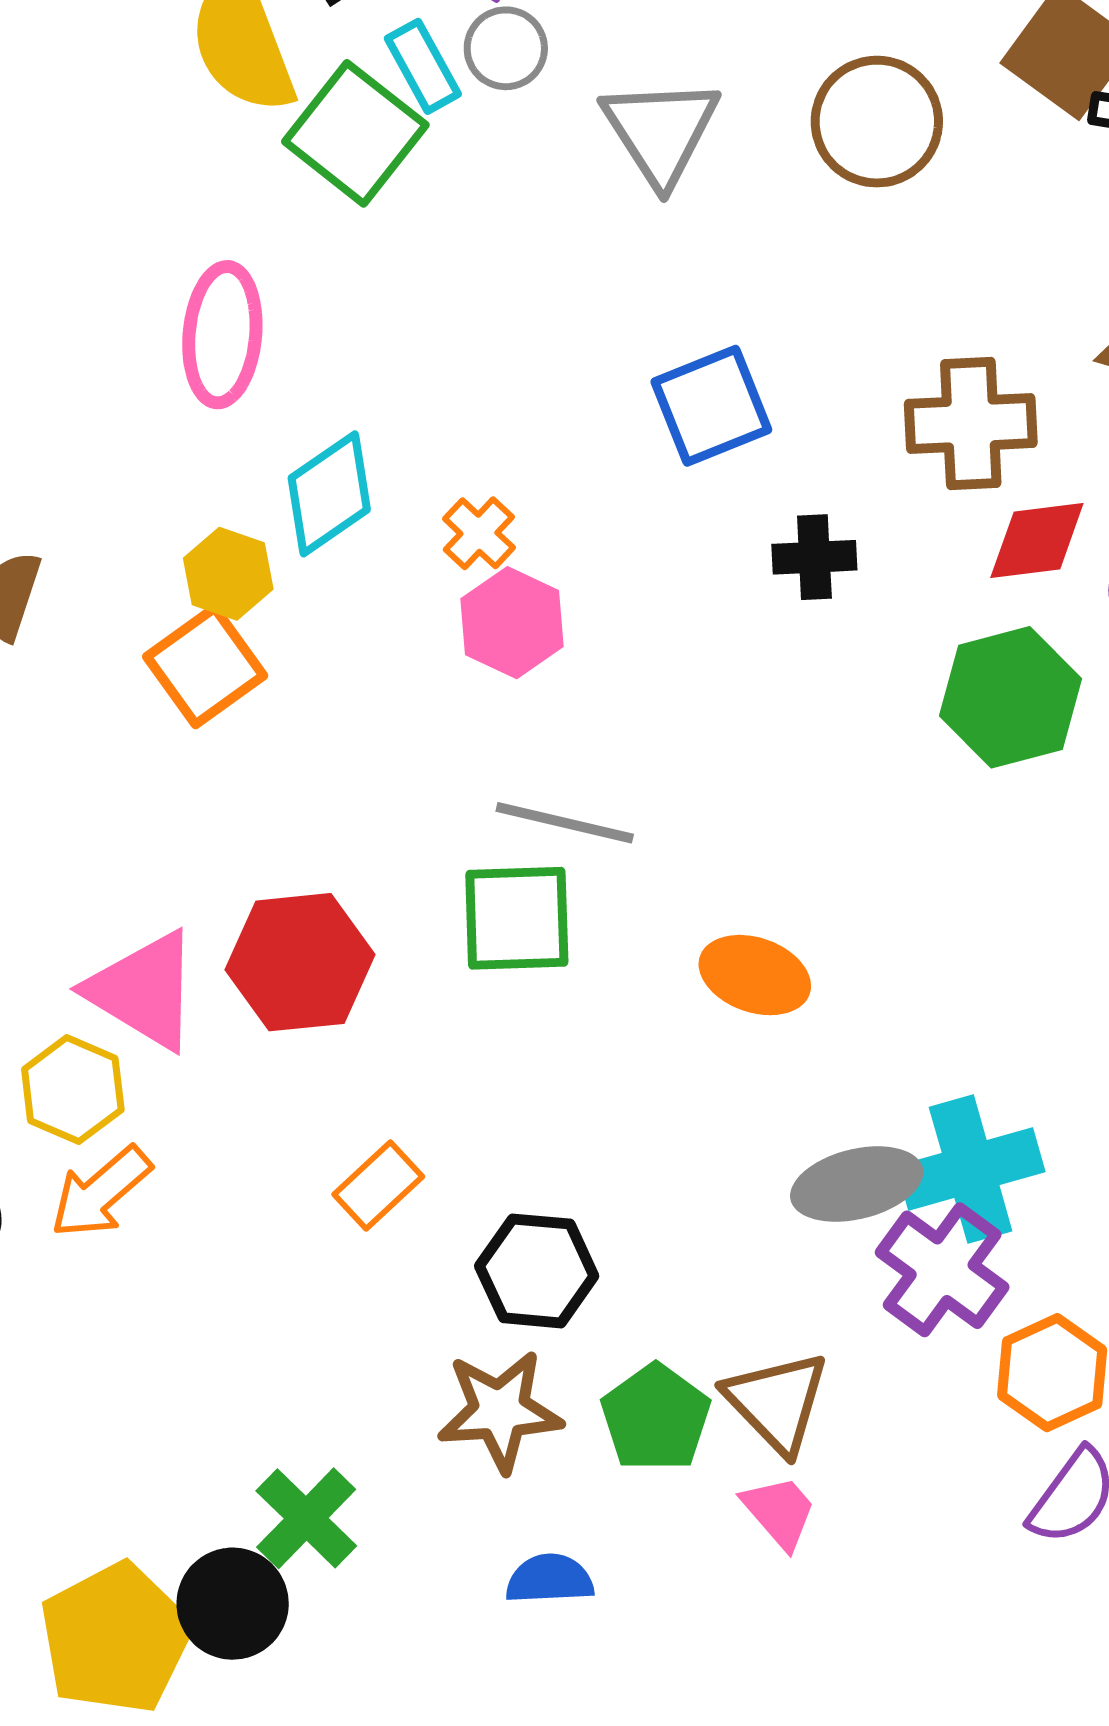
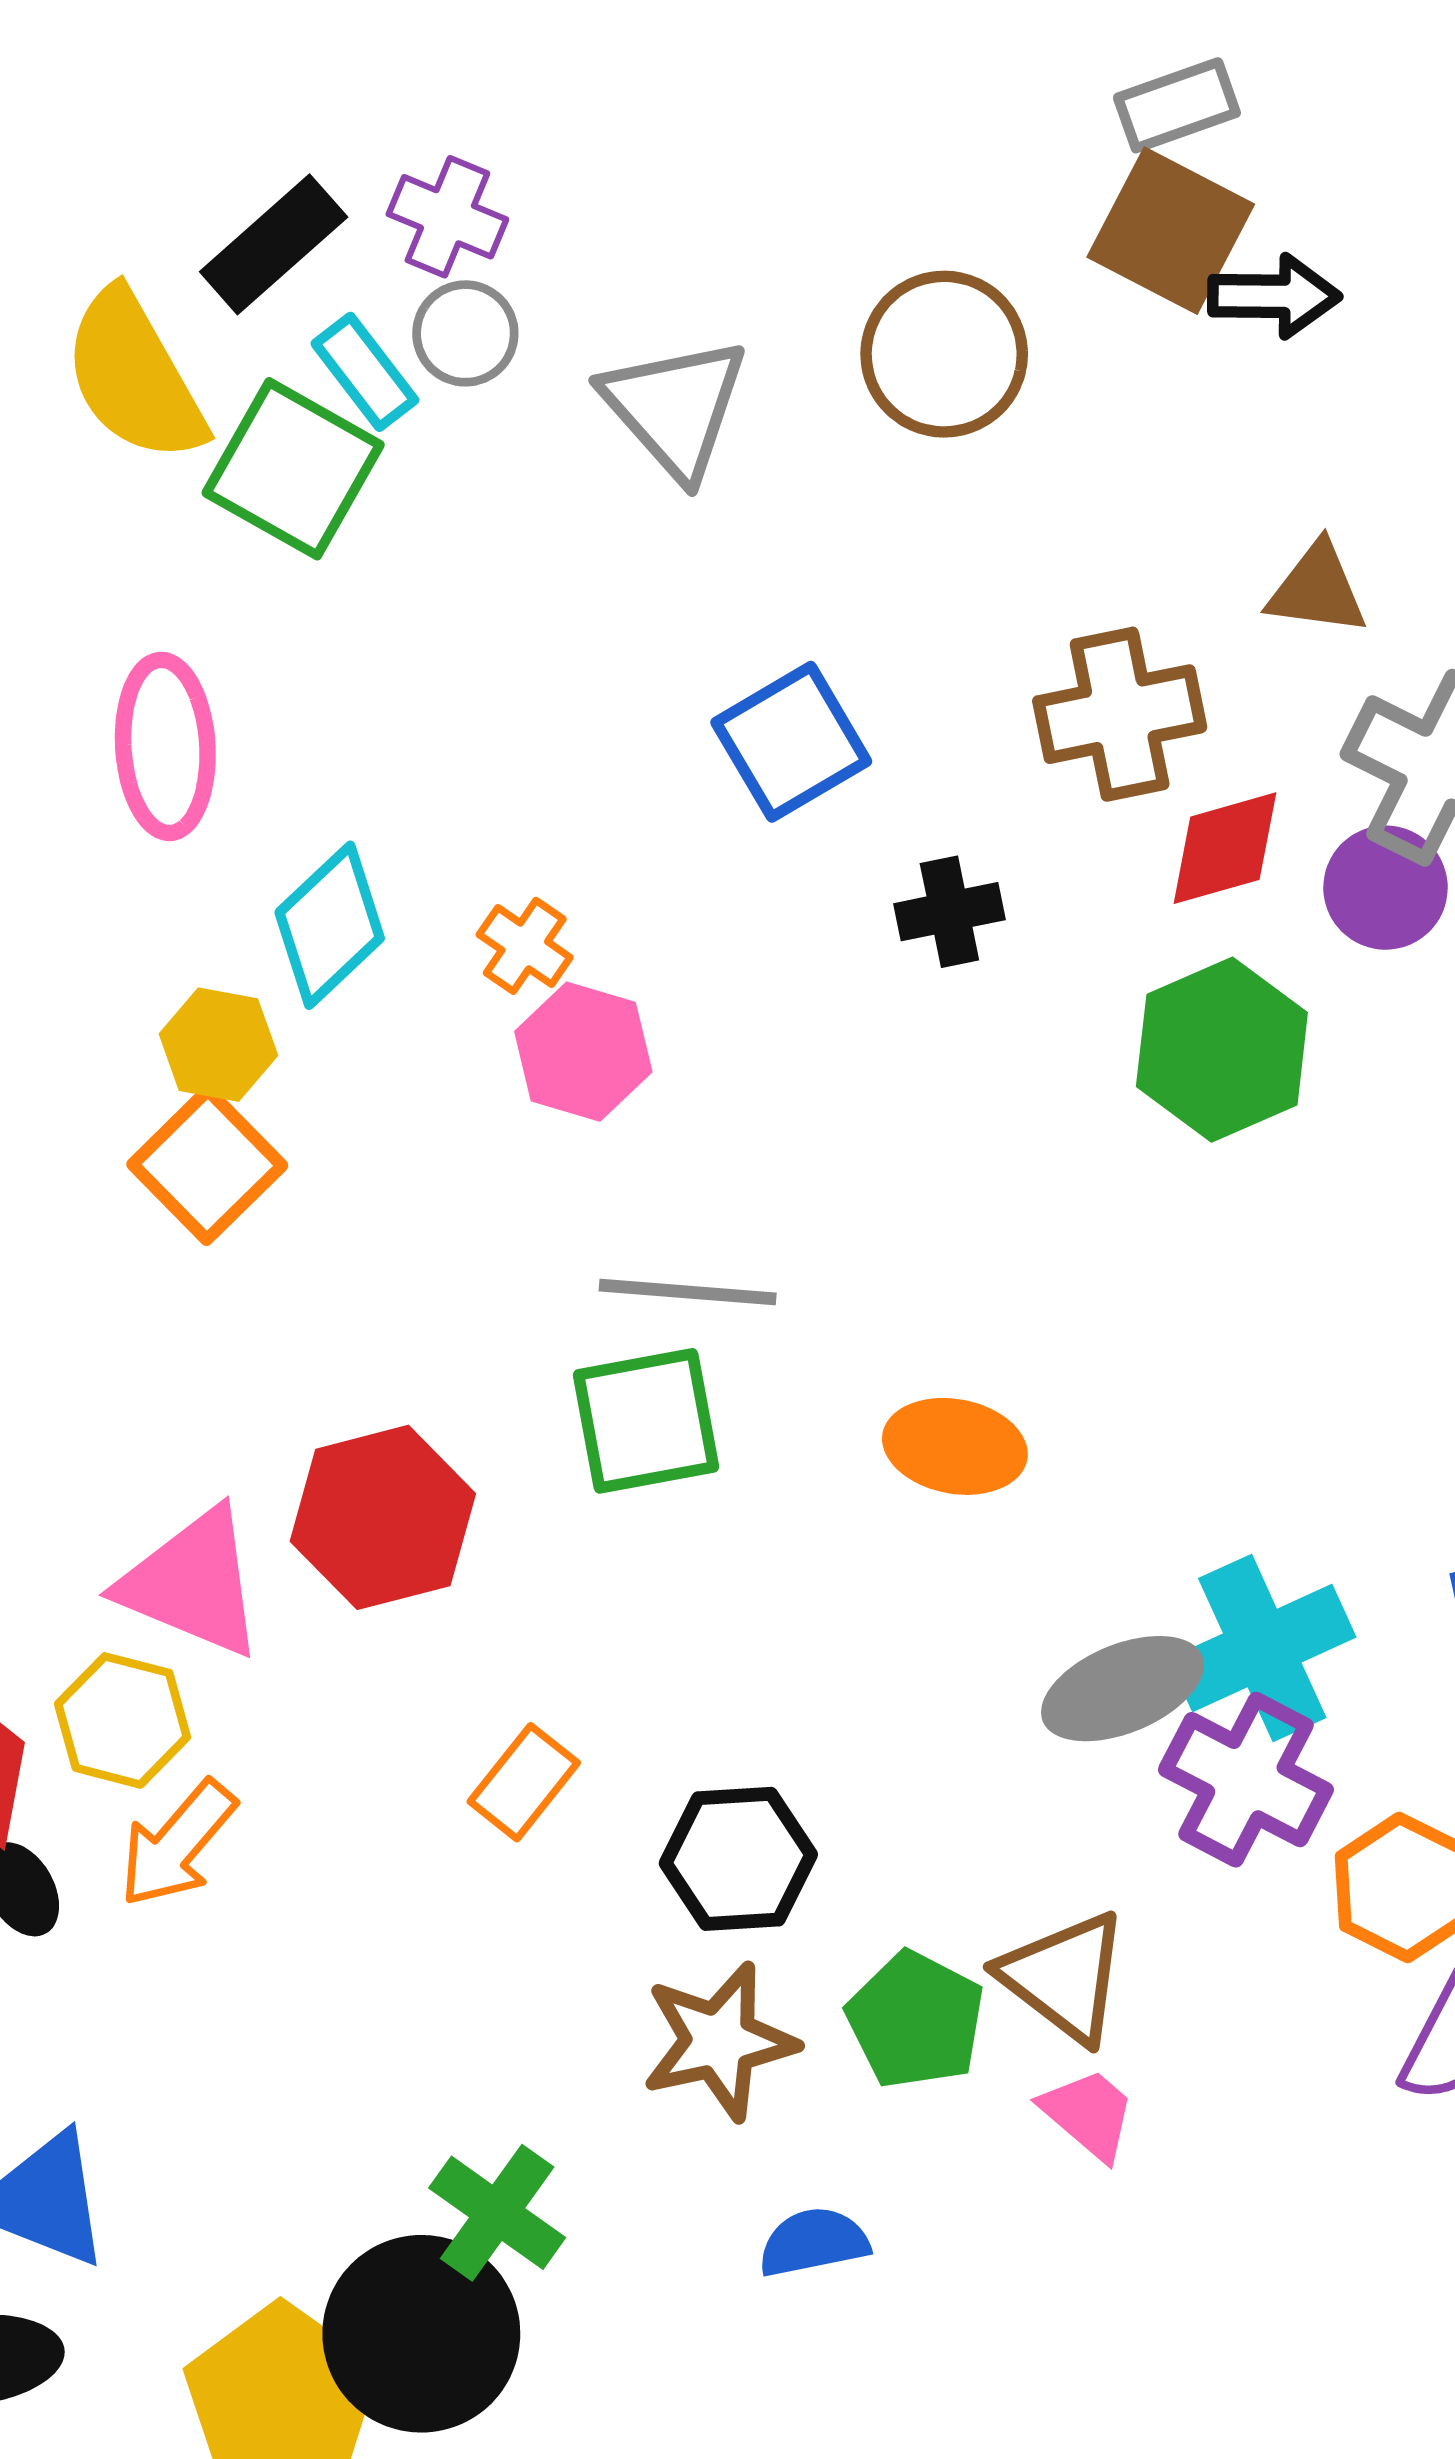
black circle: (233, 1604) -> (421, 2334), size x1.4

